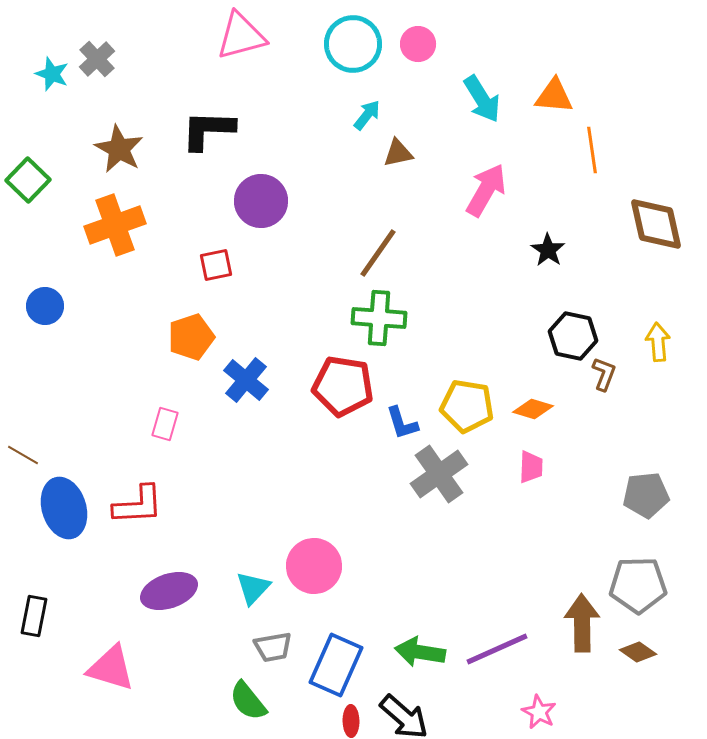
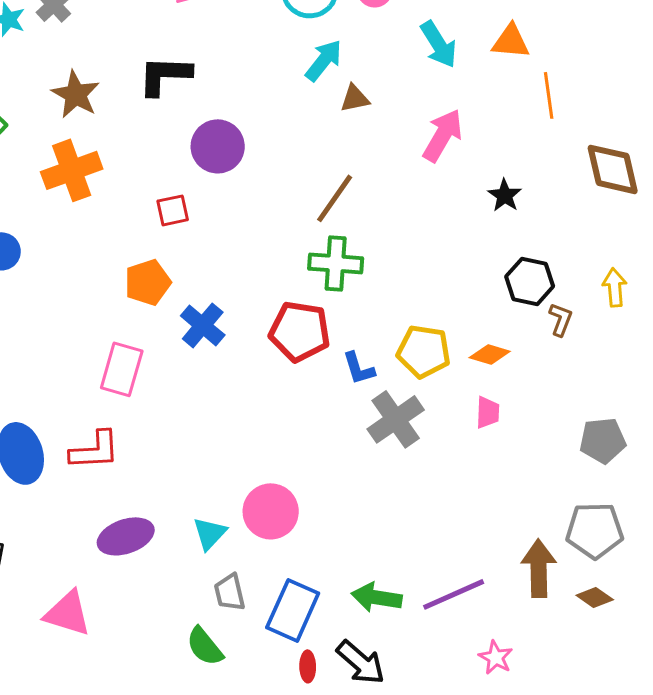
cyan arrow: (367, 115) -> (324, 60), size x1.4
pink rectangle: (165, 424) -> (122, 369), size x1.6
gray trapezoid: (273, 647) -> (230, 592), turned 87

